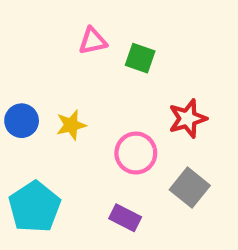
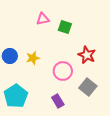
red star: (188, 119) -> (87, 55), turned -30
purple rectangle: (125, 218) -> (58, 101), turned 32

